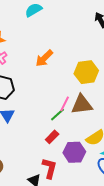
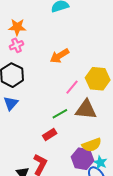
pink line: (65, 104) -> (72, 87), moved
purple hexagon: (74, 152) -> (83, 159), moved

